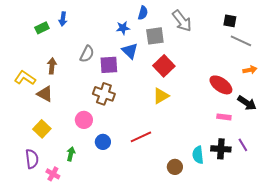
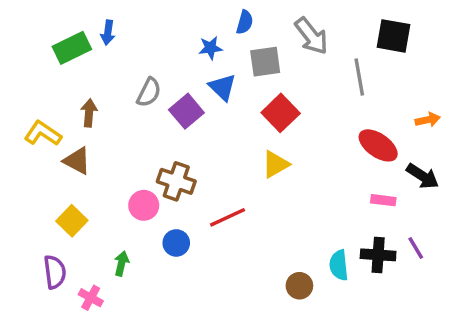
black square: (230, 21) -> (394, 36), size x1.5
green rectangle: (42, 28) -> (72, 48), size x1.5
gray line: (241, 41) -> (359, 77), moved, turned 55
purple square: (109, 65) -> (186, 111), turned -36
brown cross: (104, 94) -> (176, 181), moved
red line: (141, 137) -> (228, 217), moved

